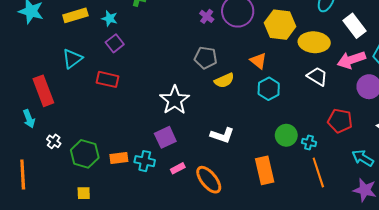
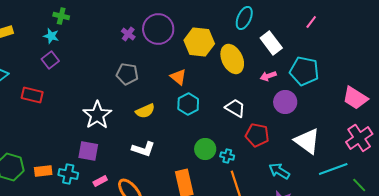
cyan star: (110, 18) -> (51, 36), moved
yellow ellipse: (314, 42) -> (232, 59), turned 60
purple square: (115, 43) -> (50, 60), moved
pink arrow: (351, 60) -> (268, 76), size x0.6
white trapezoid: (317, 76) -> (235, 108), moved
yellow semicircle: (224, 80) -> (145, 111), moved
purple square: (165, 137) -> (88, 151), turned 35

